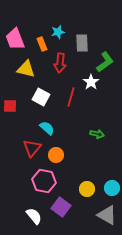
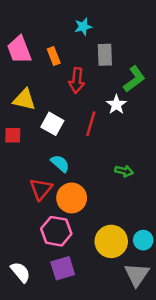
cyan star: (58, 32) -> (83, 27), moved
yellow triangle: (26, 69) -> (24, 99), moved
orange circle: (56, 155) -> (72, 198), size x1.5
yellow circle: (87, 189) -> (111, 241), size x1.6
purple square: (61, 207) -> (63, 268), moved, turned 36
gray triangle: (107, 215) -> (137, 275), turned 35
white semicircle: (34, 216) -> (20, 272), moved

